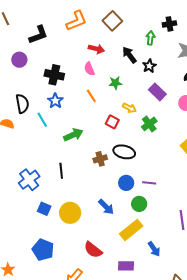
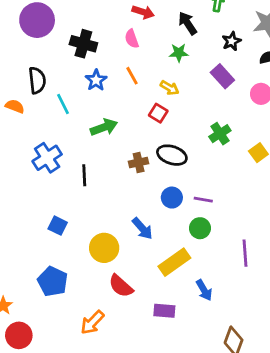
purple circle: (19, 60) -> (37, 20), size x1.6
black star: (149, 66) -> (232, 41), moved
green star: (115, 83) -> (179, 53), moved
blue star: (55, 101) -> (96, 80), moved
yellow arrow: (129, 108) -> (170, 88), moved
green cross: (149, 124) -> (220, 134), moved
blue cross: (29, 180) -> (47, 158), moved
green circle: (139, 204) -> (200, 228), moved
yellow circle: (70, 213) -> (104, 248), moved

